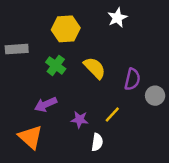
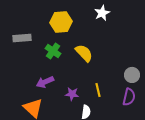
purple semicircle: (132, 79) -> (129, 97), moved
yellow line: (112, 114) -> (98, 90), turned -56

